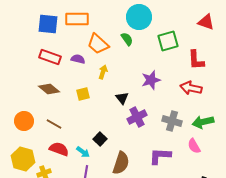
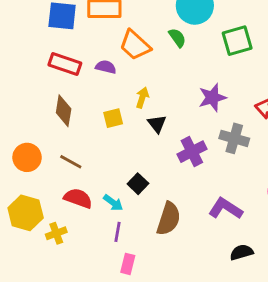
yellow arrow: (103, 72) -> (142, 98), moved
brown diamond: (49, 89) -> (64, 111), turned 60
black triangle: (122, 98) -> (157, 124), moved
gray cross: (172, 121) -> (234, 138), moved
purple L-shape: (160, 156) -> (225, 208), turned 30

